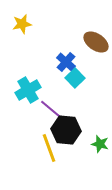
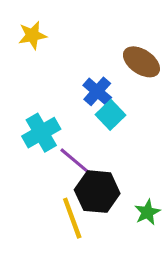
green star: (100, 144) -> (147, 212), turned 30

